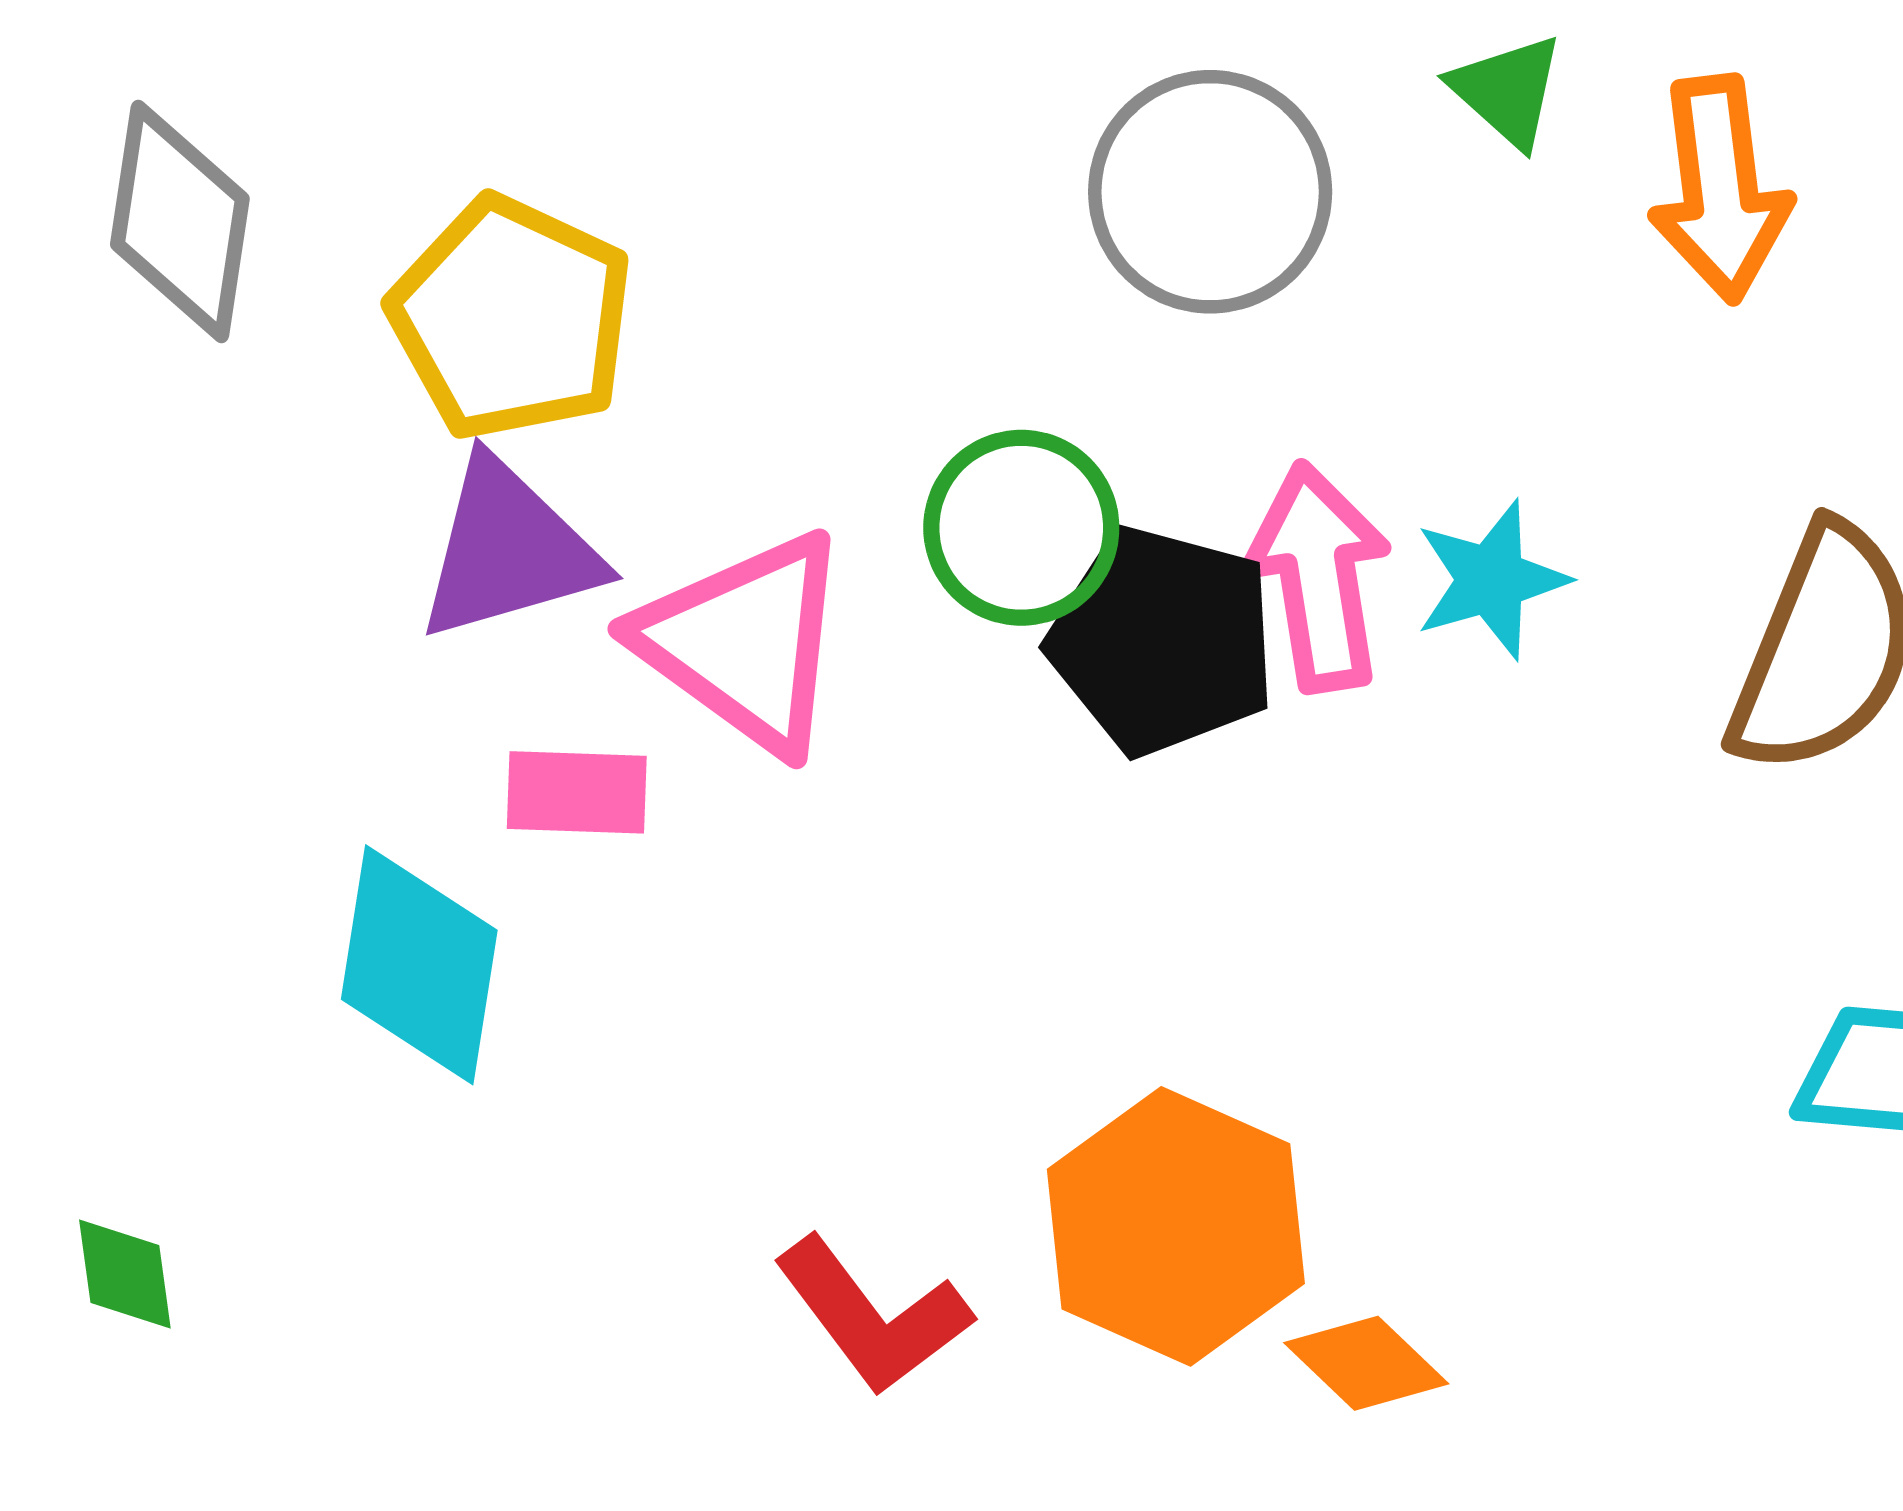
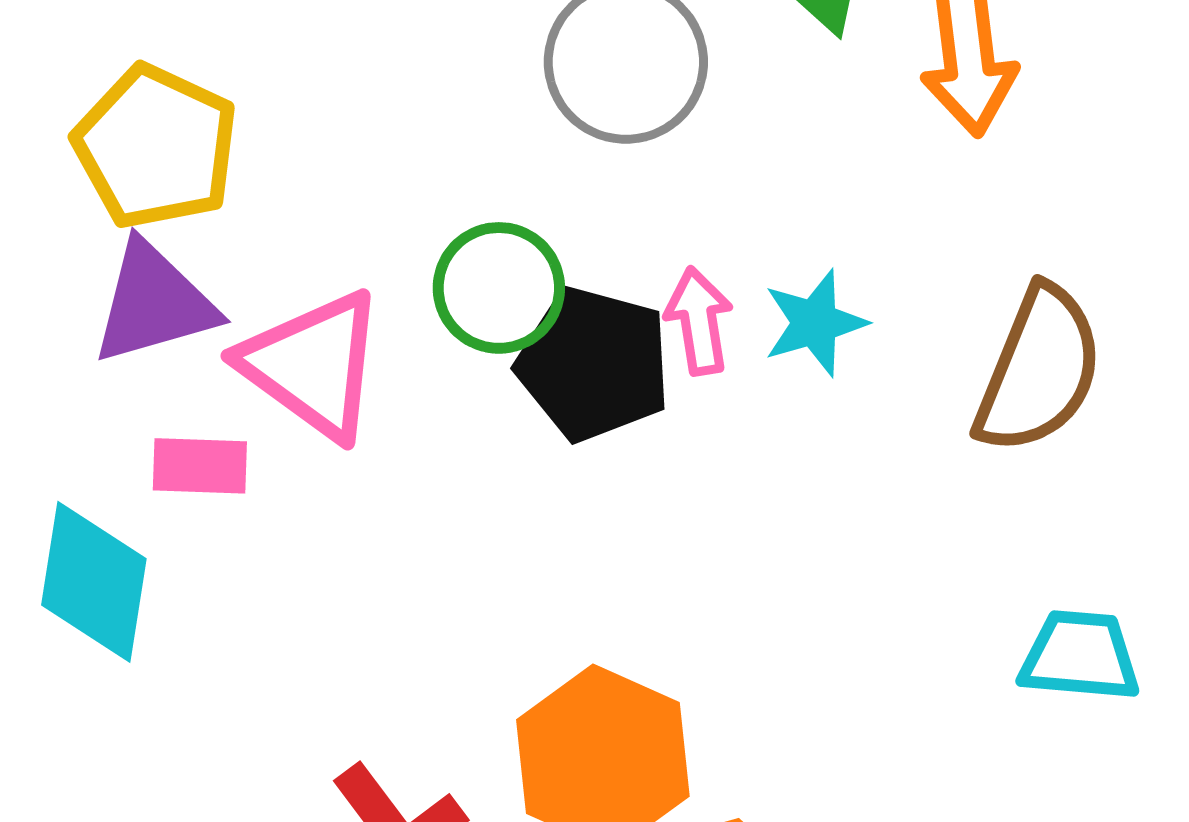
pink arrow: (1319, 577) -> (699, 321), size x0.7

